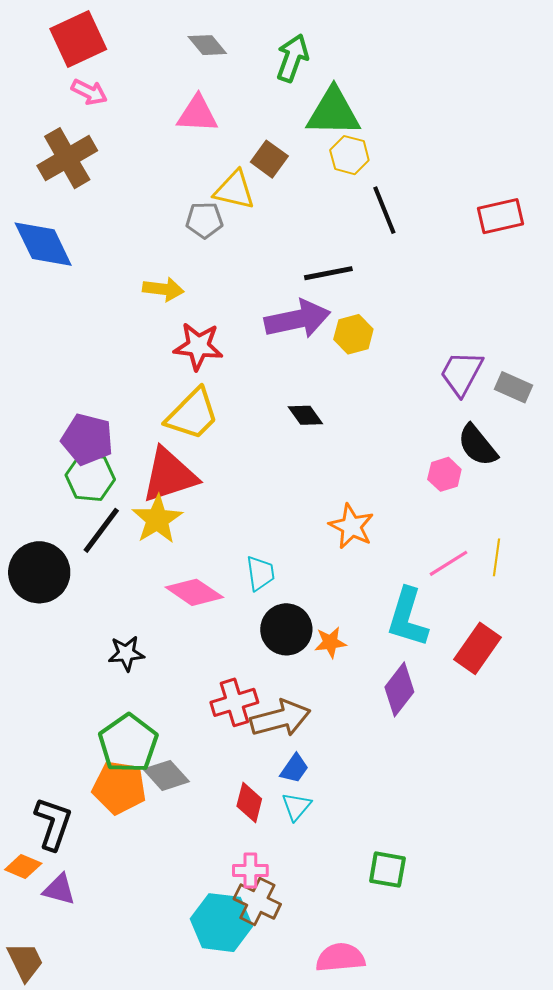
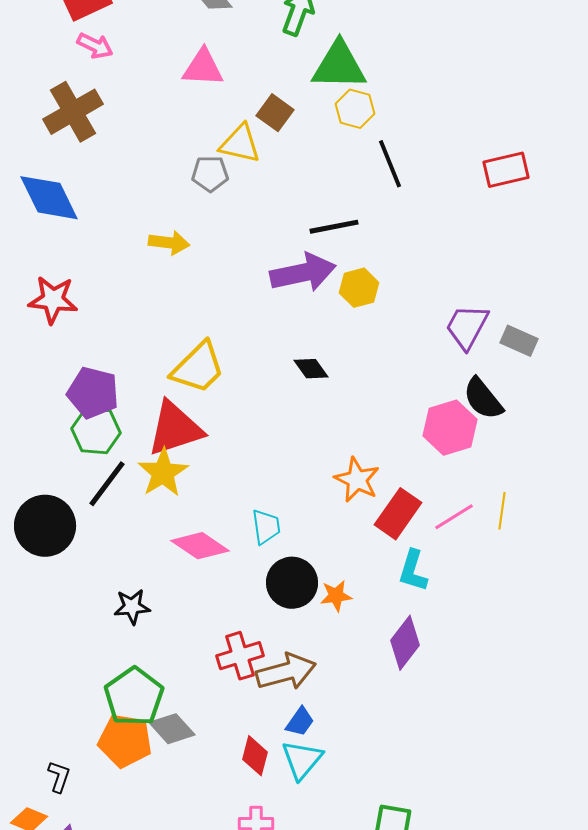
red star: (198, 346) -> (53, 300), moved
pink hexagon: (444, 474) -> (450, 428), size x1.6
cyan L-shape: (407, 617) -> (413, 571), size x0.7
red rectangle: (477, 648) -> (398, 514), moved
cyan triangle: (296, 806) -> (302, 760), size x1.4
black L-shape: (53, 823) -> (59, 777), size x0.6

